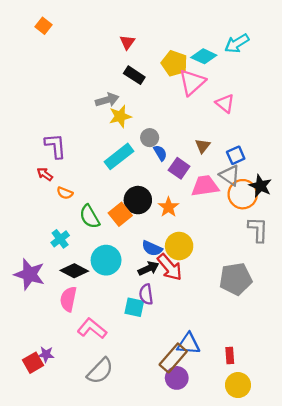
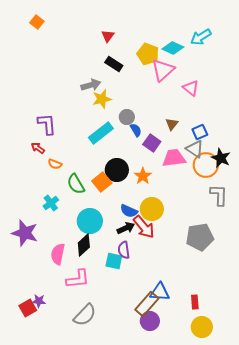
black diamond: (74, 271) -> (84, 245), moved, turned -70
pink L-shape: (92, 328) -> (78, 279), turned 135

